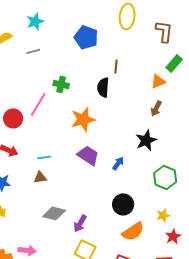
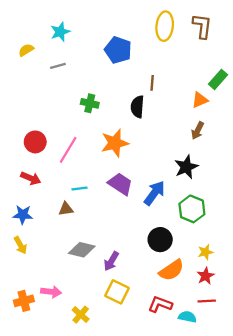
brown L-shape: (164, 31) -> (202, 26), moved
pink line: (38, 104) -> (68, 150), moved
cyan line: (44, 157) -> (79, 188), moved
blue arrow: (118, 163) -> (154, 193), size x1.6
green hexagon: (165, 177) -> (192, 209), moved
red star: (173, 236) -> (206, 276), moved

